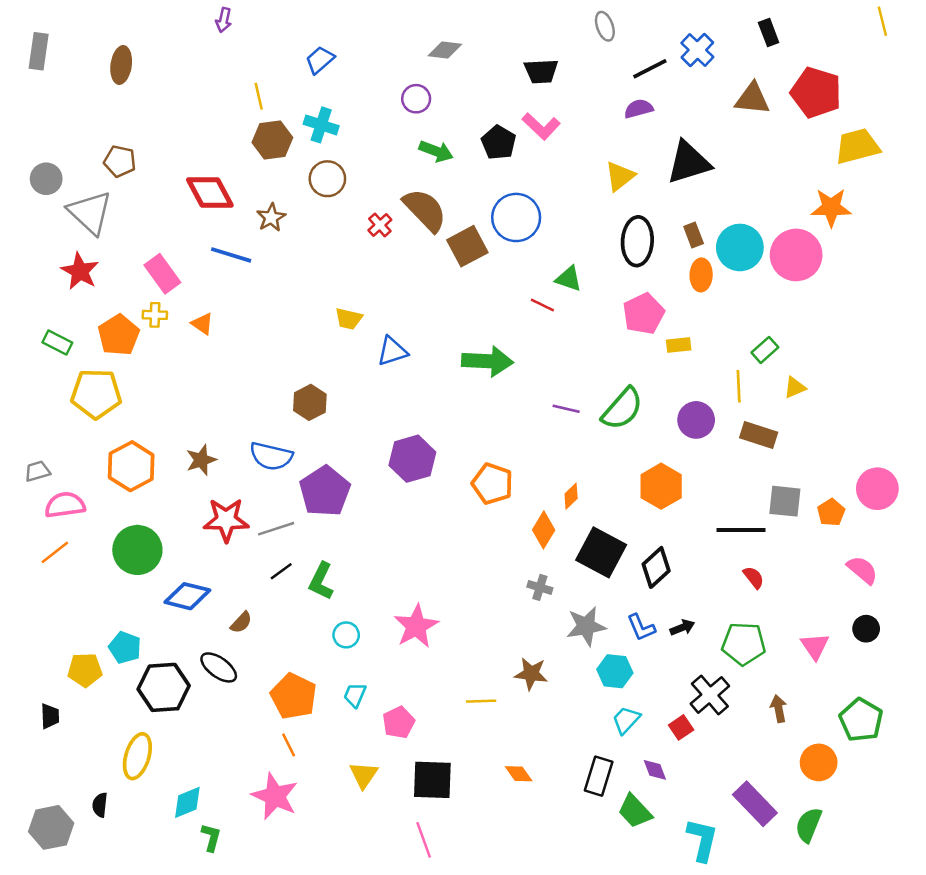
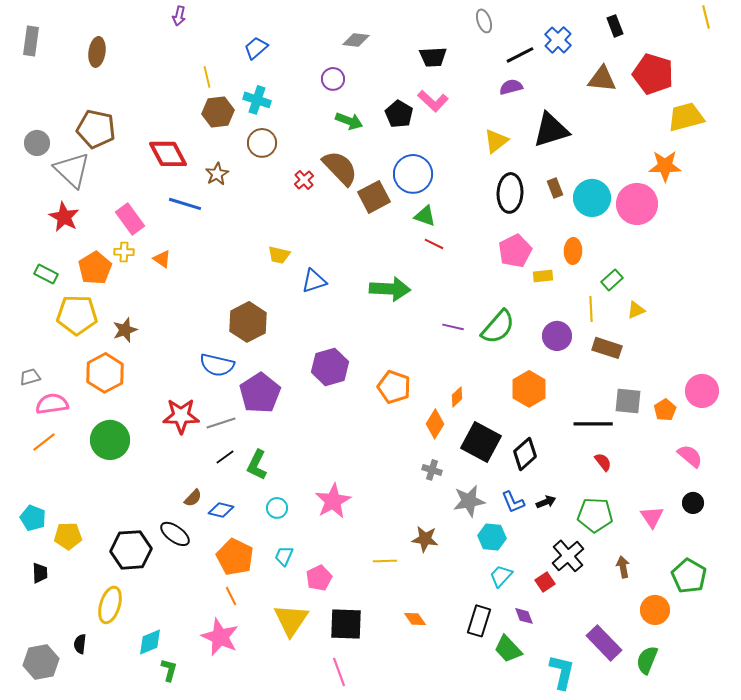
brown pentagon: (120, 161) -> (96, 129), size x1.5
orange ellipse: (701, 275) -> (573, 251), moved
green triangle: (569, 279) -> (425, 216), moved
brown hexagon: (310, 402) -> (248, 322), size x1.4
brown star: (201, 460) -> (125, 330), moved
blue diamond: (187, 596) -> (221, 510), moved, size x0.7
cyan pentagon: (125, 647) -> (33, 518), moved
yellow triangle: (364, 775) -> (291, 620), size x1.5

